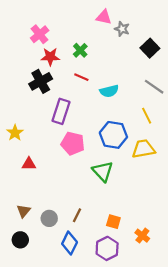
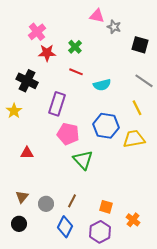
black square: (150, 48) -> (140, 45), turned -30
black cross: (41, 81) -> (27, 81), moved, turned -35
yellow star: (15, 133) -> (14, 111), moved
green triangle: (103, 171) -> (83, 160), moved

